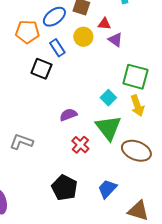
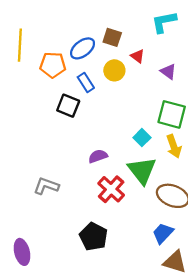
red triangle: (104, 24) -> (138, 56), turned 32
purple triangle: (115, 40) -> (168, 72), moved
red cross: (80, 145) -> (111, 189), size x1.4
blue trapezoid: (107, 189) -> (163, 233), moved

